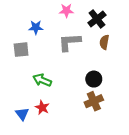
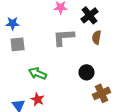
blue star: (36, 27) -> (13, 23), moved
brown cross: (94, 101) -> (102, 93), moved

